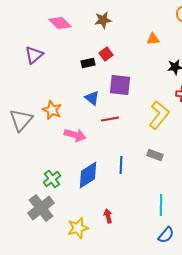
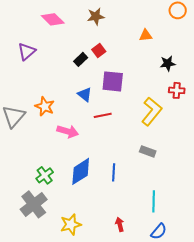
black rectangle: (88, 63) -> (81, 59), turned -32
blue line: (121, 165) -> (114, 172), moved
red arrow: (108, 216) -> (120, 224), moved

